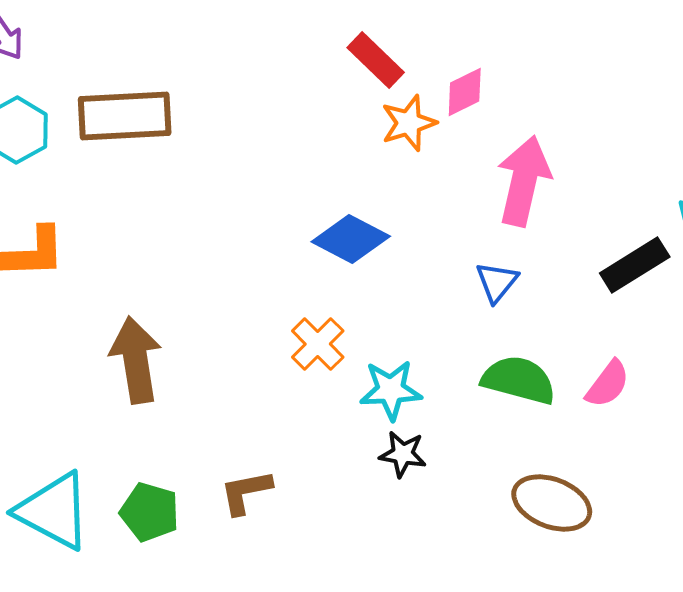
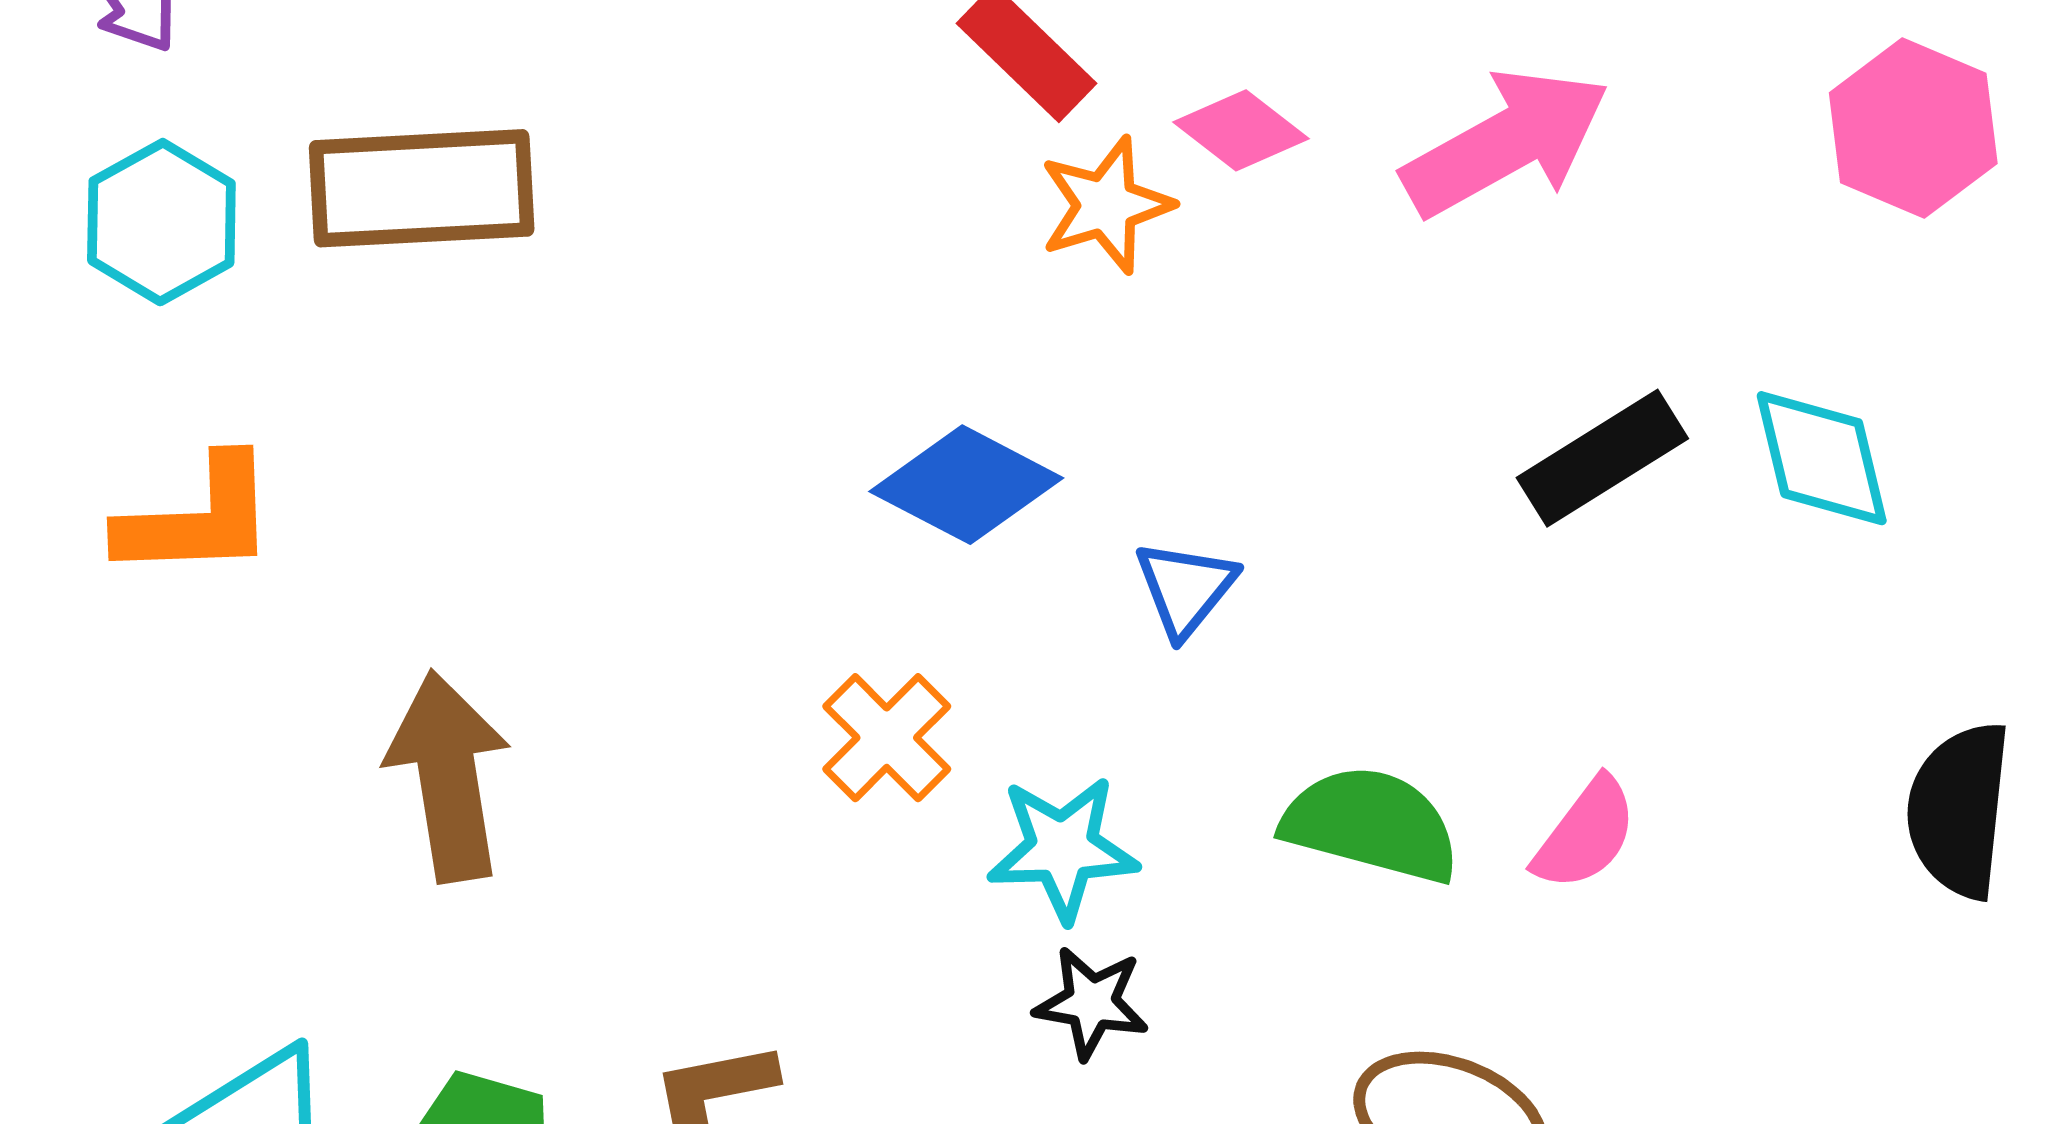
pink diamond: (465, 92) -> (1241, 130), turned 64
pink arrow: (524, 181) -> (1506, 143), moved, turned 48
black rectangle: (635, 265) -> (1602, 458), moved
blue triangle: (497, 282) -> (1186, 588), moved

